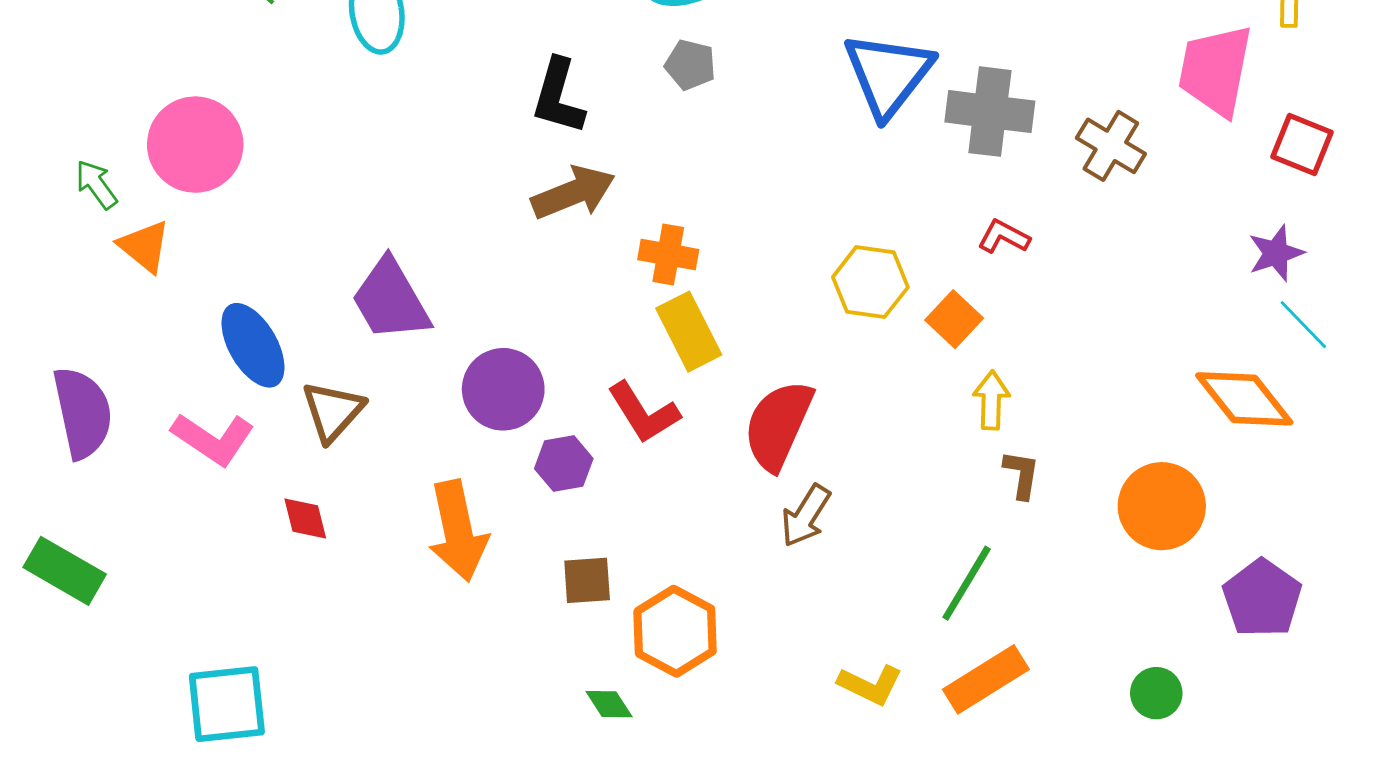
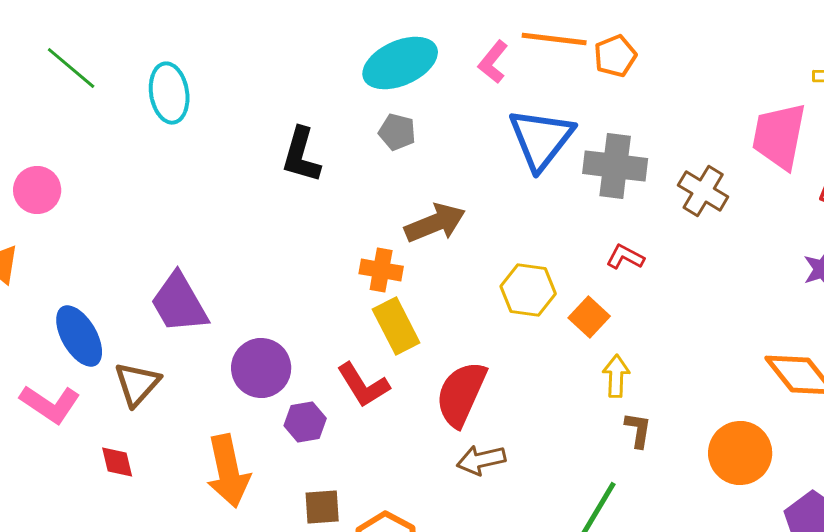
pink circle: (195, 145) -> (37, 190), size x0.7
brown arrow: (573, 193) -> (435, 223), moved
brown arrow: (806, 516) -> (481, 460), turned 45

